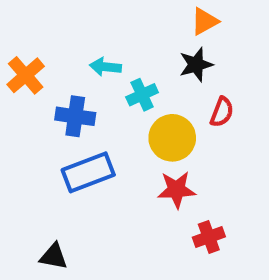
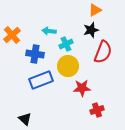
red semicircle: (222, 112) -> (103, 52), size x1.6
yellow circle: (172, 138) -> (68, 66), moved
black triangle: (54, 256) -> (25, 119), turned 32

